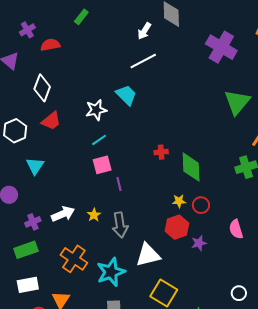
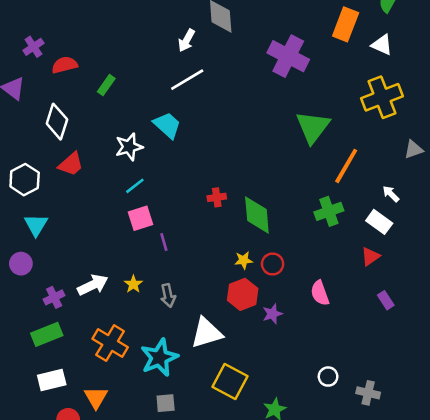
green rectangle: (81, 17) -> (106, 85), moved
cyan triangle: (35, 166) -> (36, 225), moved
gray arrow: (120, 225) -> (168, 296), size x0.7

